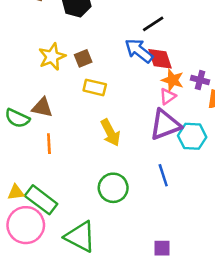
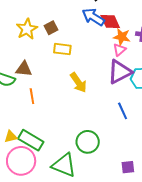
green circle: (113, 188) -> (88, 142), moved

